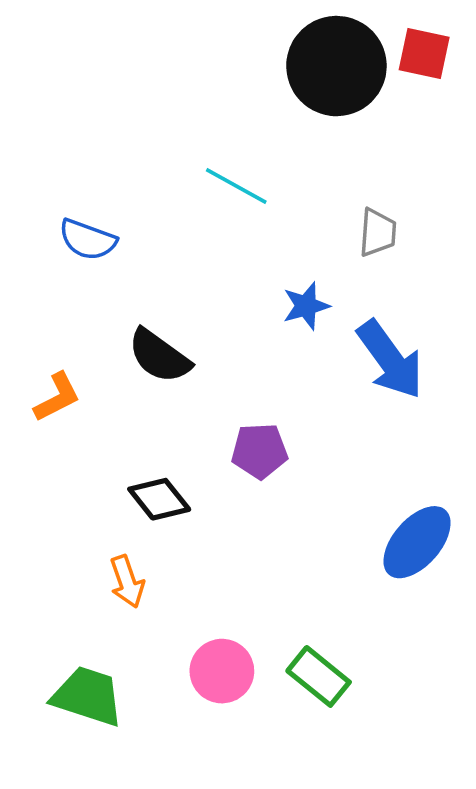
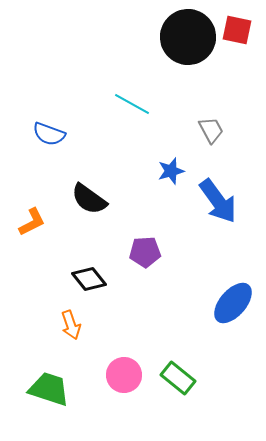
gray trapezoid: (378, 232) -> (211, 130), turned -32

